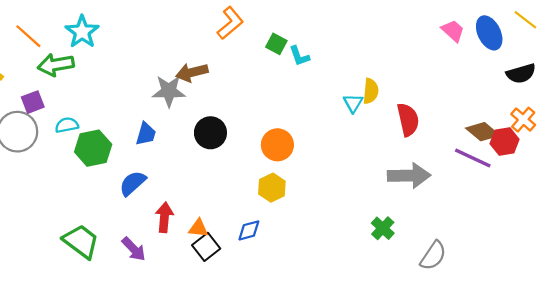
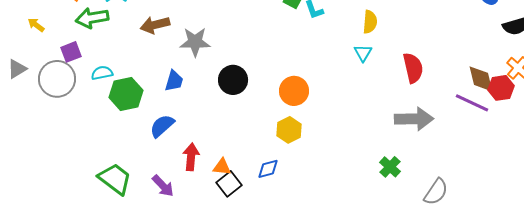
brown arrow: (192, 72) -> (155, 25), moved
yellow semicircle: (371, 91) -> (370, 22), moved
brown diamond: (483, 132) -> (481, 79), turned 36

